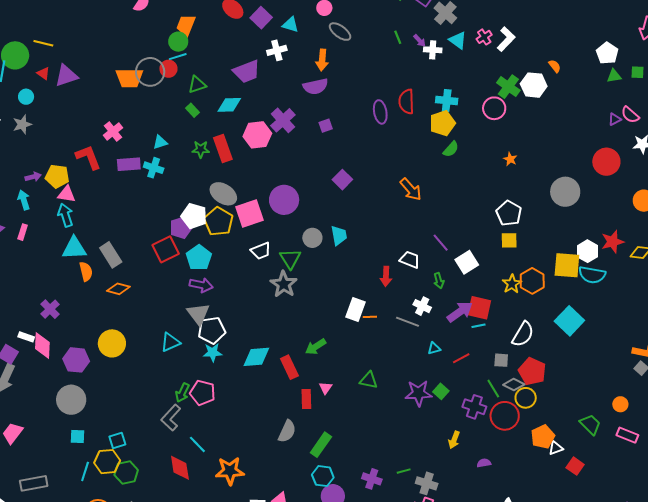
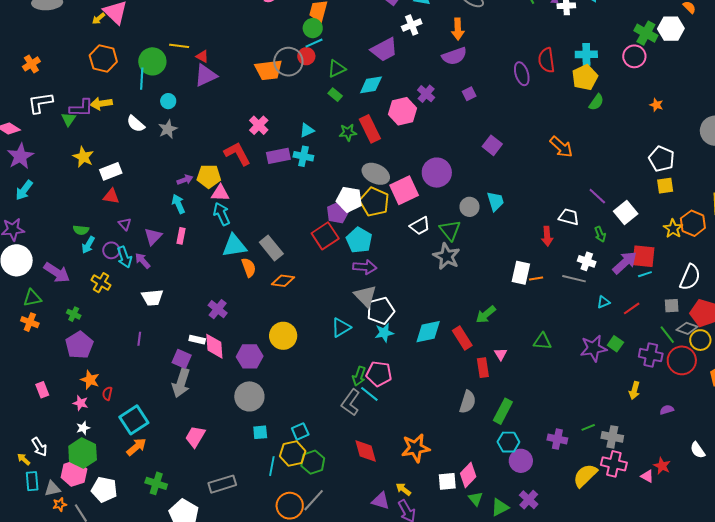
red triangle: (43, 73) -> (202, 56), moved
purple cross: (283, 120) -> (426, 94), size x0.7
cyan line: (197, 444) -> (369, 394), moved

